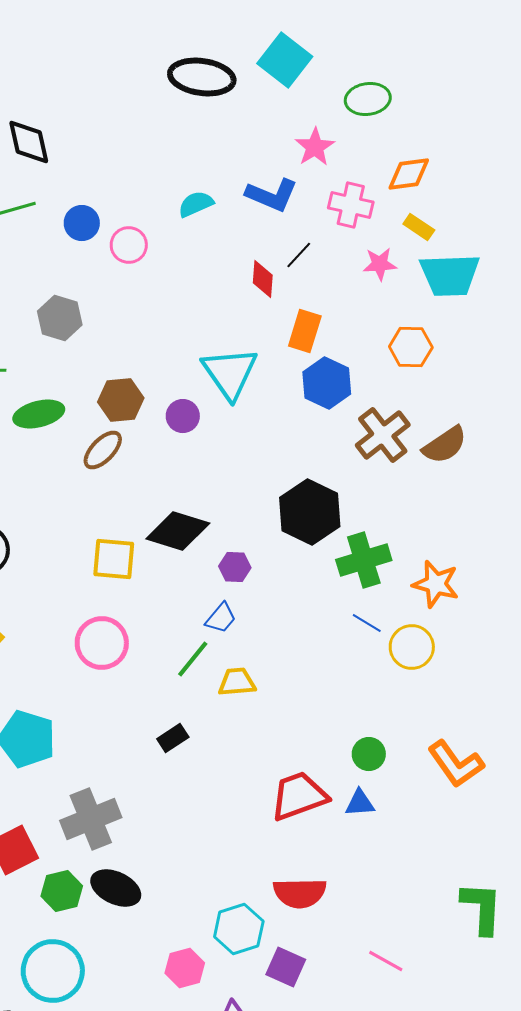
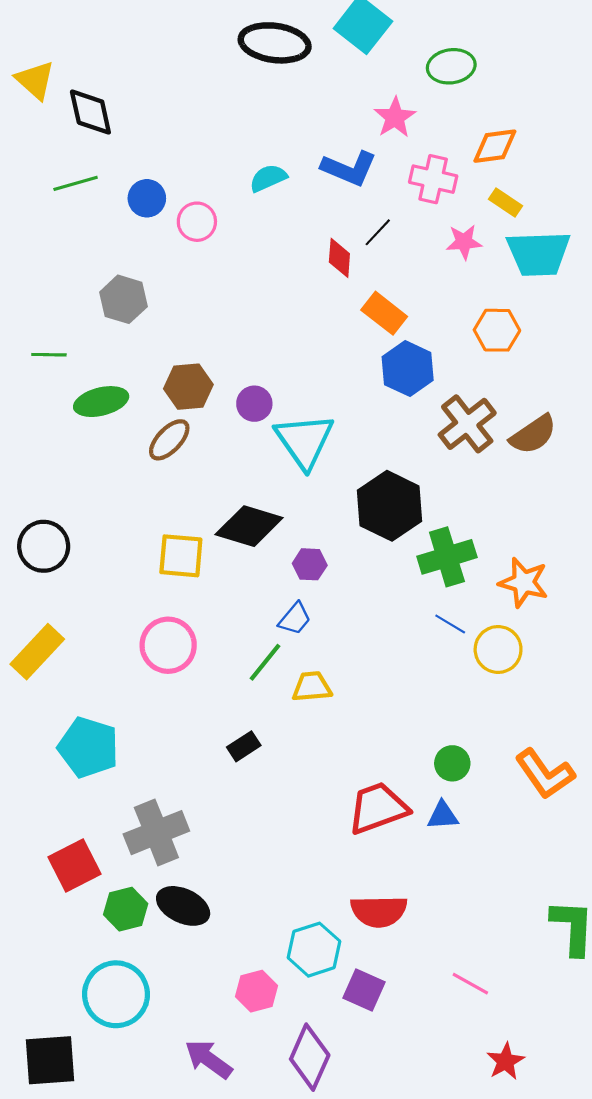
orange rectangle: (305, 331) -> (384, 313), turned -69
cyan triangle: (230, 373) -> (304, 441), moved

